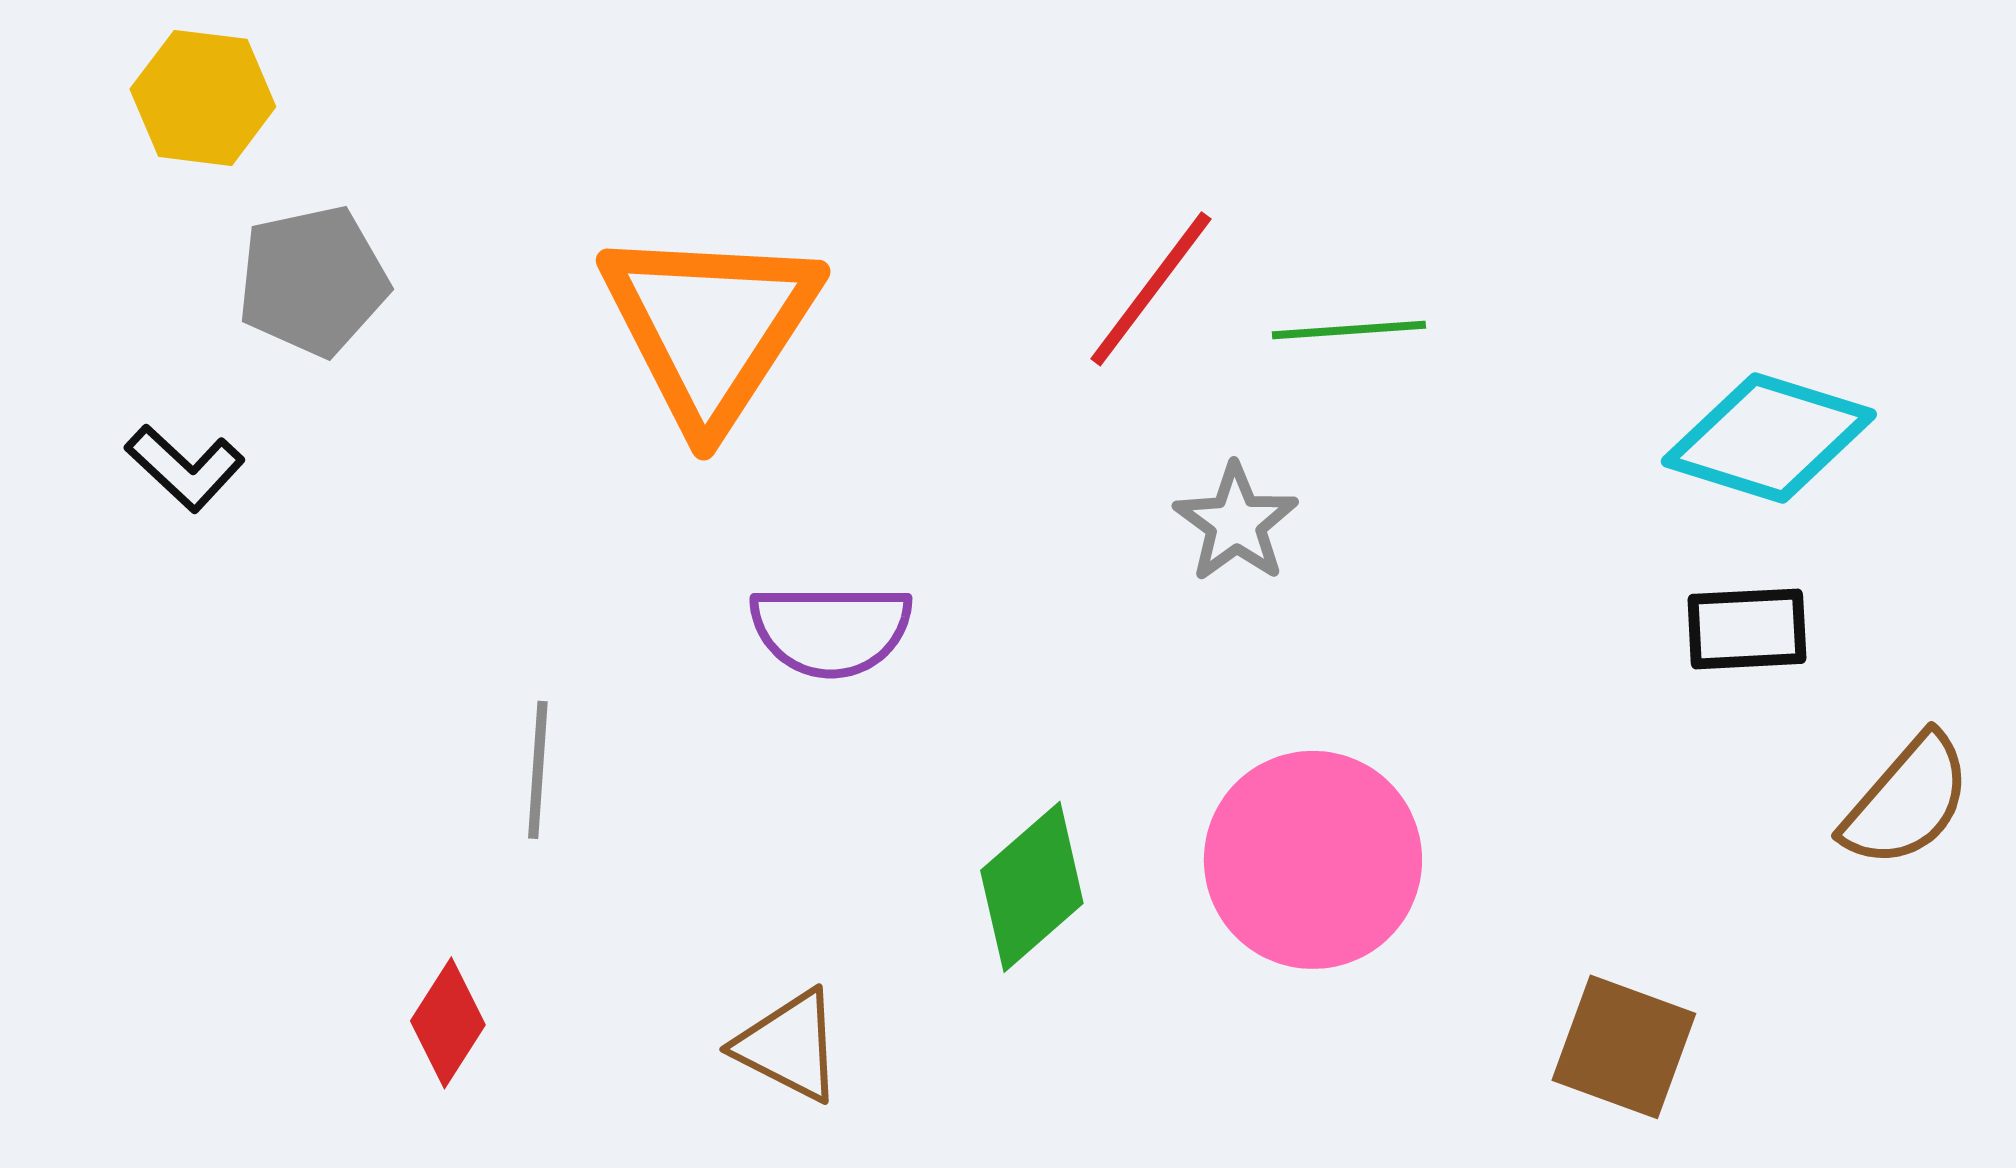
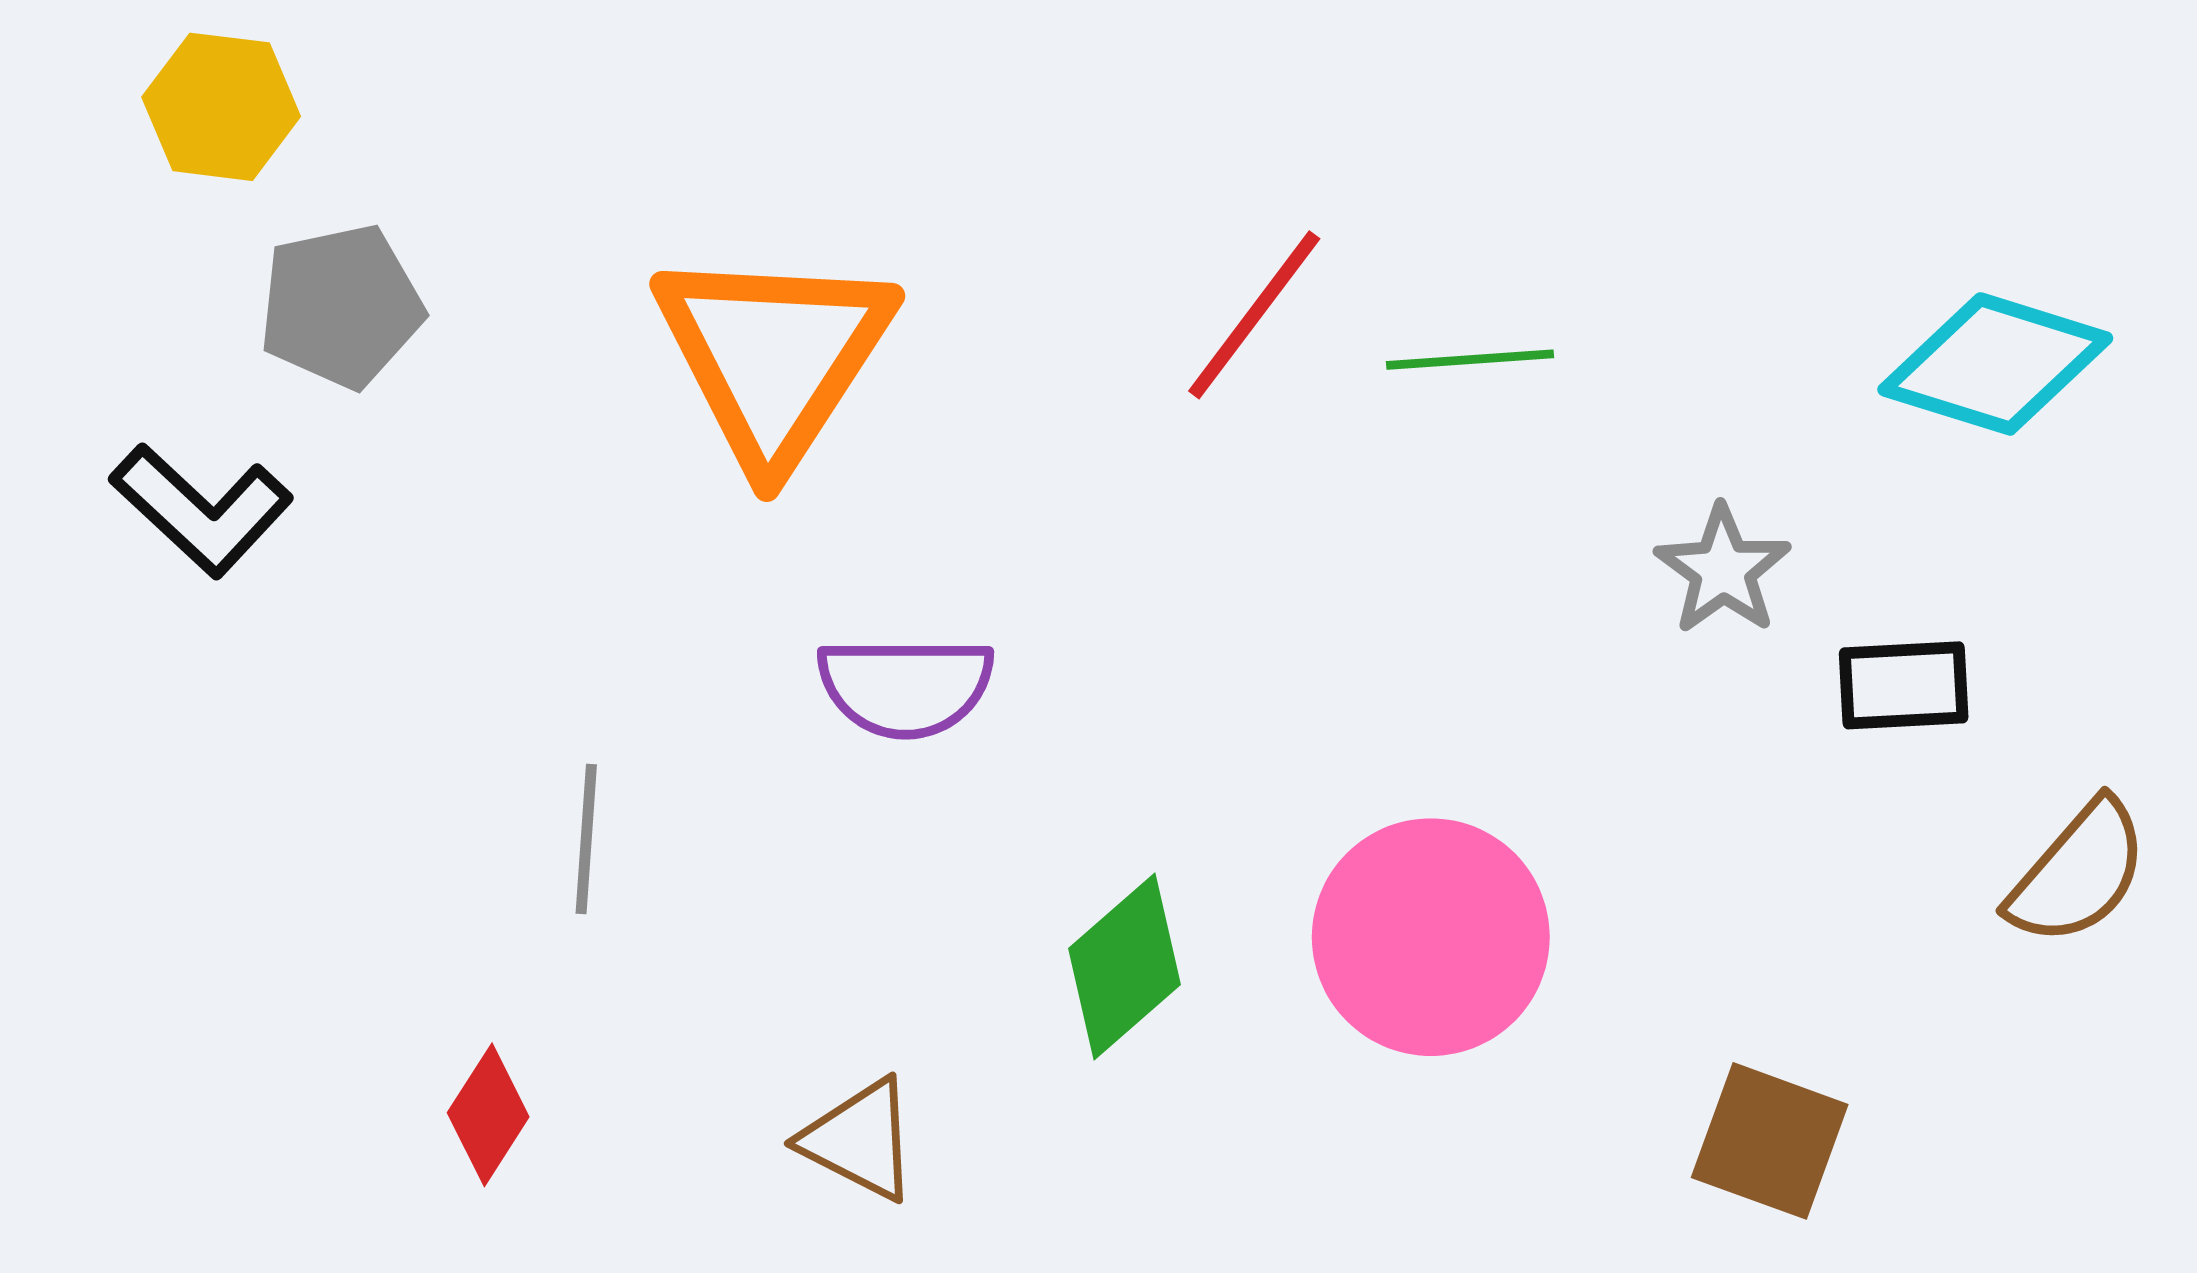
cyan diamond: (1769, 438) -> (1995, 364), moved
black L-shape: (185, 468) -> (202, 510), size x1.4
gray star: (1236, 523) -> (1723, 570), moved

